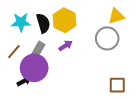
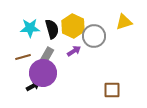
gray circle: (107, 38) -> (94, 36), moved
brown line: (14, 52) -> (23, 57), turned 35
brown square: (117, 85) -> (112, 90), moved

